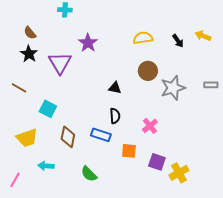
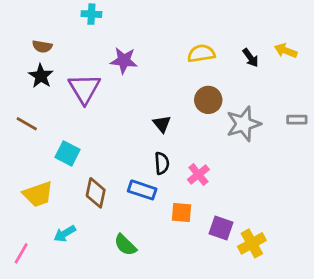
brown semicircle: (30, 33) -> (42, 46), turned -40
purple star: (88, 43) -> (124, 61), turned -30
black triangle: (115, 88) -> (162, 124), turned 40
pink cross: (150, 126) -> (198, 174), moved
cyan arrow: (46, 166) -> (65, 234), turned -35

